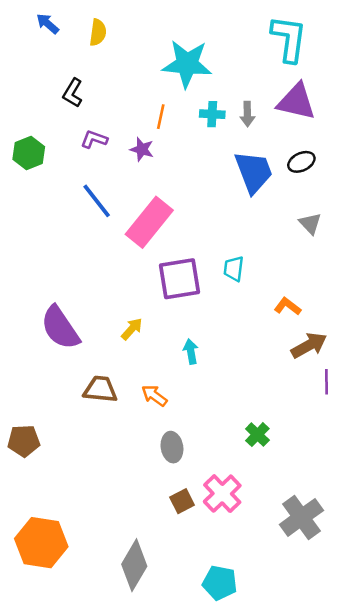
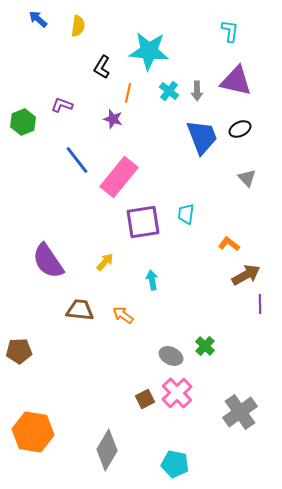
cyan L-shape: (289, 39) -> (230, 31), size x0.6
black L-shape: (73, 93) -> (102, 67), moved
cyan cross: (212, 114) -> (169, 91), turned 36
purple L-shape: (94, 139) -> (62, 105), moved
gray ellipse: (172, 447) -> (171, 356), moved, turned -55

